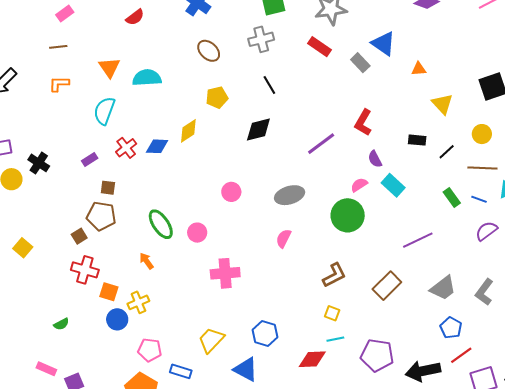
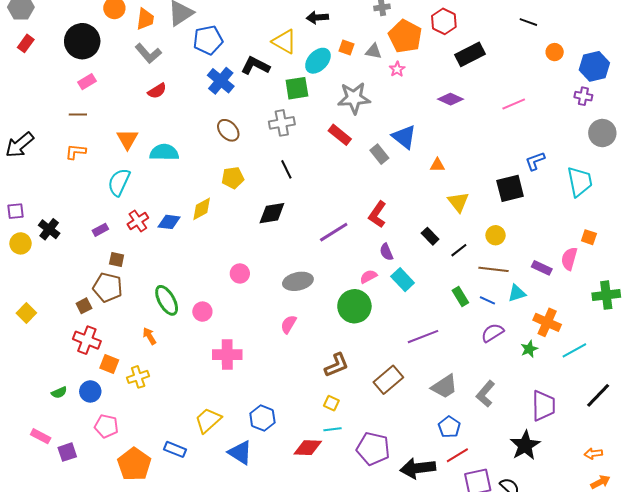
black rectangle: (417, 140) -> (430, 236), turned 36
blue circle: (117, 319) -> (90, 391), moved
pink pentagon: (150, 350) -> (106, 426), moved

